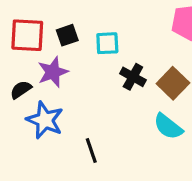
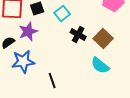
cyan square: (107, 43) -> (62, 14), turned -35
blue star: (45, 120) -> (23, 62), turned -30

